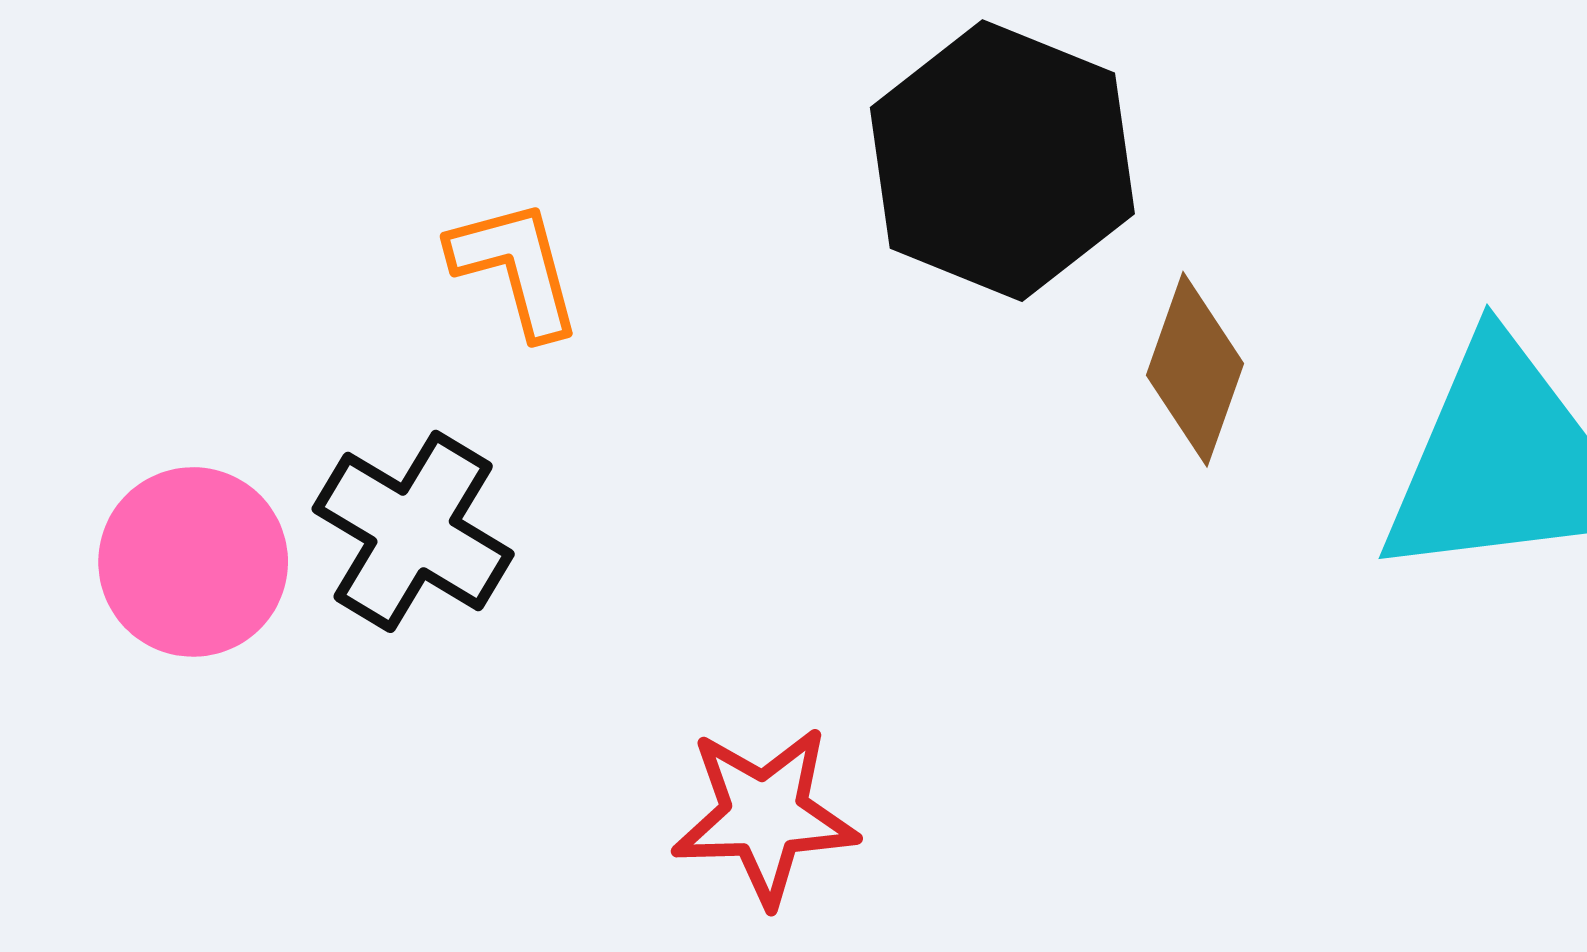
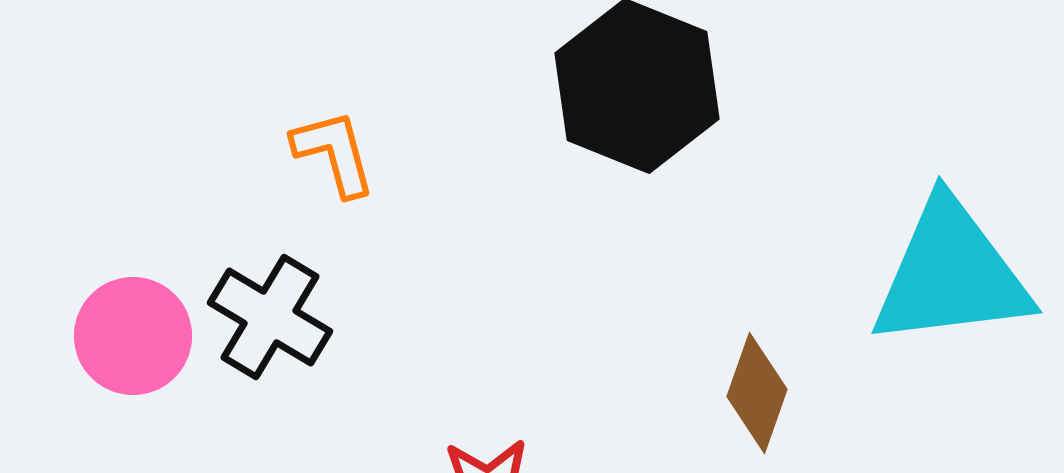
brown diamond: (1195, 369) -> (757, 393), moved

